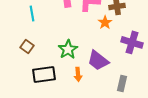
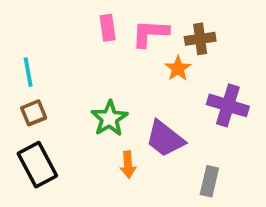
cyan line: (32, 13) -> (28, 72), moved
brown square: (27, 46) -> (34, 113), turned 32
black rectangle: (44, 74) -> (37, 165), moved, turned 70

